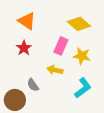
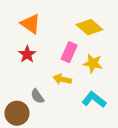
cyan L-shape: (83, 88) -> (94, 100), turned -105

